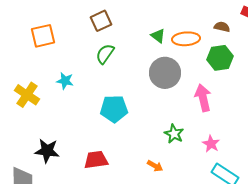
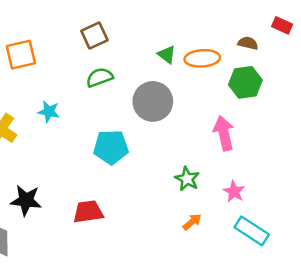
green semicircle: (105, 54) -> (100, 77), turned 35
gray circle: (165, 73) -> (153, 101), moved
orange arrow: (155, 166) -> (192, 222), moved, turned -70

